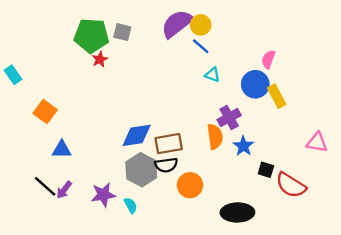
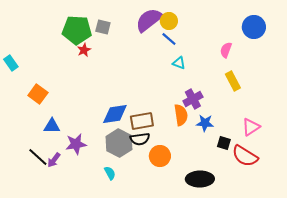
blue circle: (255, 84) -> (254, 27), moved
pink triangle: (317, 142) -> (251, 127), moved, turned -42
blue star: (243, 146) -> (205, 123), turned -30
purple star: (103, 195) -> (76, 144), moved

